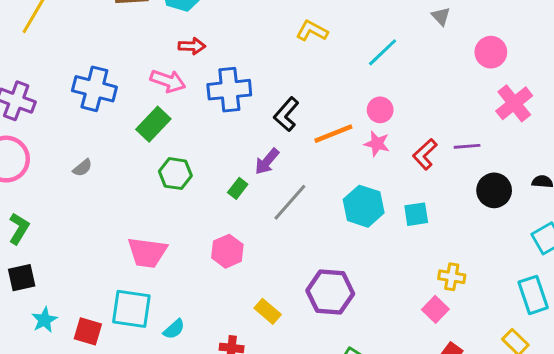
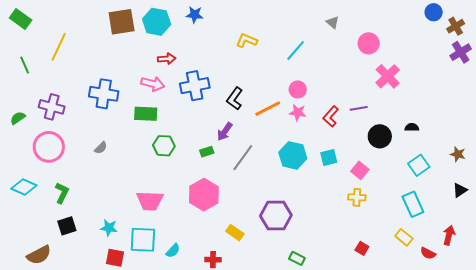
green rectangle: (153, 124) -> (146, 114), turned 55
green rectangle: (238, 188) -> (207, 152), turned 40
pink hexagon: (227, 251) -> (204, 195), size x1.4
pink square: (435, 309) -> (360, 170), moved
cyan star: (44, 320) -> (109, 228), moved, turned -30

